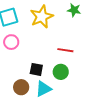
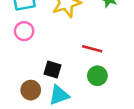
green circle: (61, 72) -> (97, 76), moved

